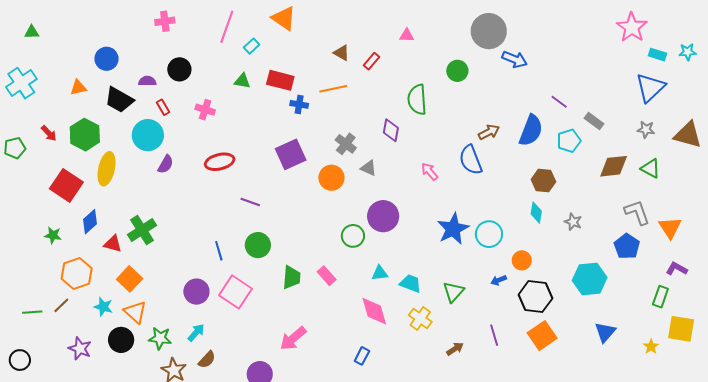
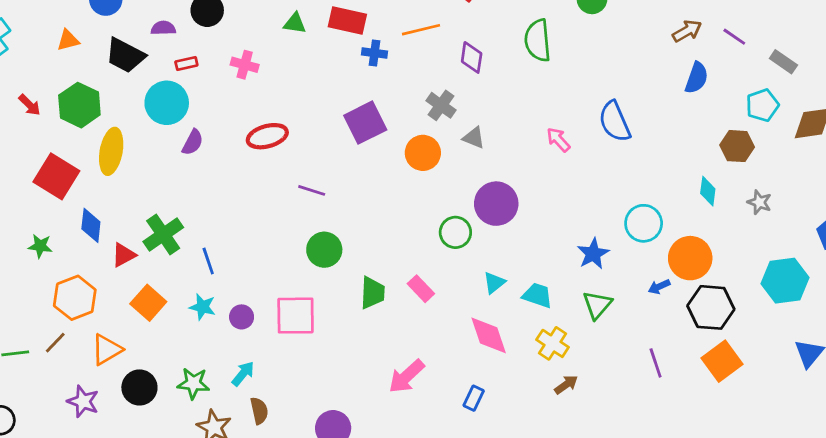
red rectangle: (163, 107) -> (186, 63), turned -70
purple diamond: (391, 130) -> (472, 57), moved
blue semicircle: (531, 130) -> (697, 78), size x0.7
brown arrow: (489, 132) -> (687, 31), moved
cyan pentagon: (569, 141) -> (762, 105), moved
brown hexagon: (543, 181) -> (737, 146), moved
blue diamond: (90, 222) -> (91, 225), turned -40
blue star: (453, 229) -> (593, 254), moved, size x0.7
red triangle: (113, 244) -> (124, 255), turned -42
blue line: (219, 251) -> (208, 261), moved
orange circle: (522, 260) -> (690, 258), size x1.6
cyan triangle: (380, 273) -> (494, 283), turned -30
purple circle: (196, 292) -> (242, 317), size x0.7
pink square: (235, 292) -> (296, 316), turned -32
cyan star: (103, 307) -> (202, 307), moved
orange triangle: (135, 312) -> (107, 350), moved, turned 50
pink arrow: (293, 338) -> (407, 376), moved
brown arrow: (455, 349) -> (566, 385), moved
brown semicircle: (207, 360) -> (259, 411), turned -54

